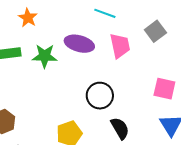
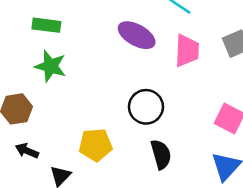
green star: (45, 56) -> (50, 66), moved

